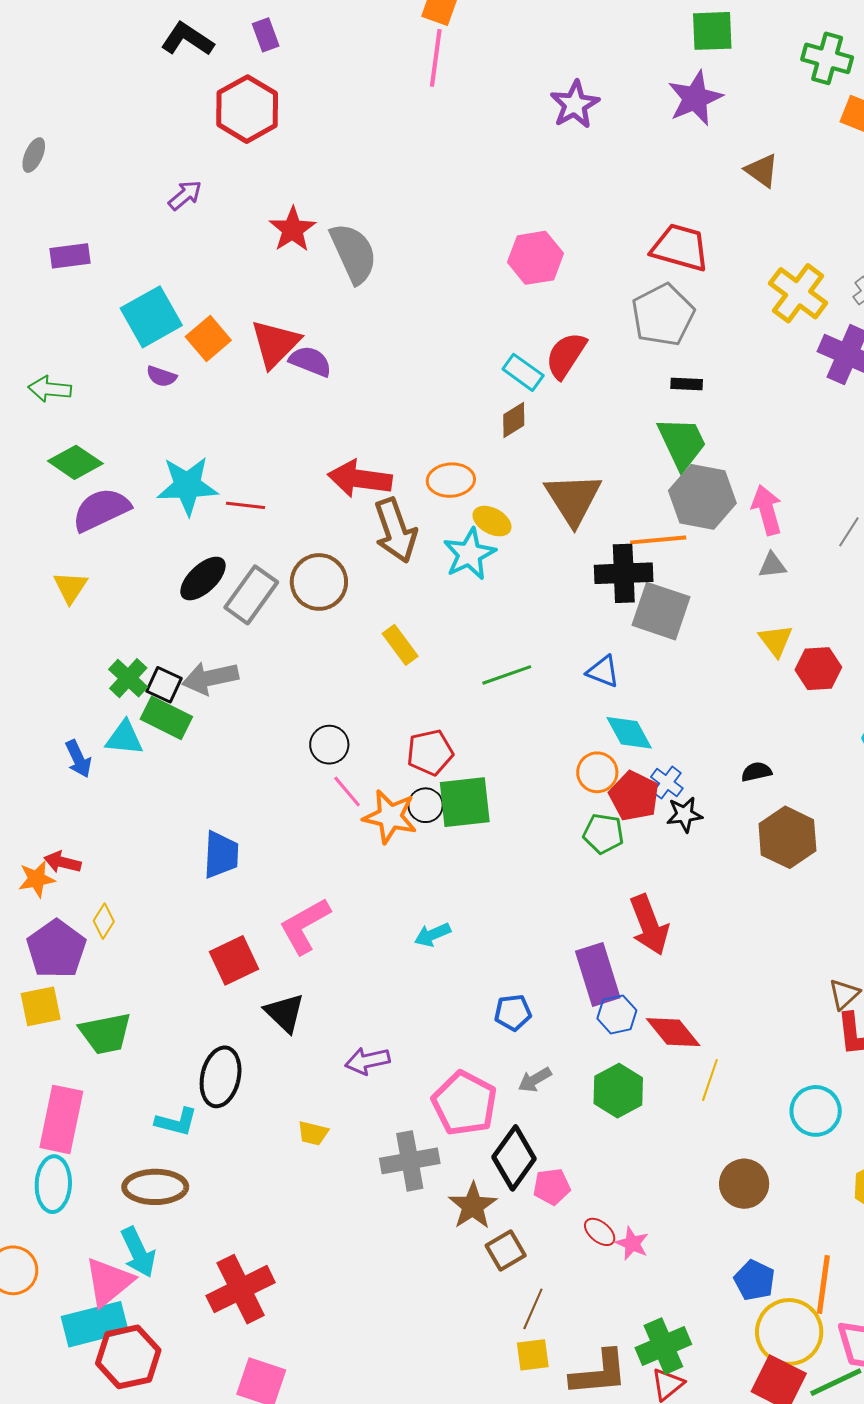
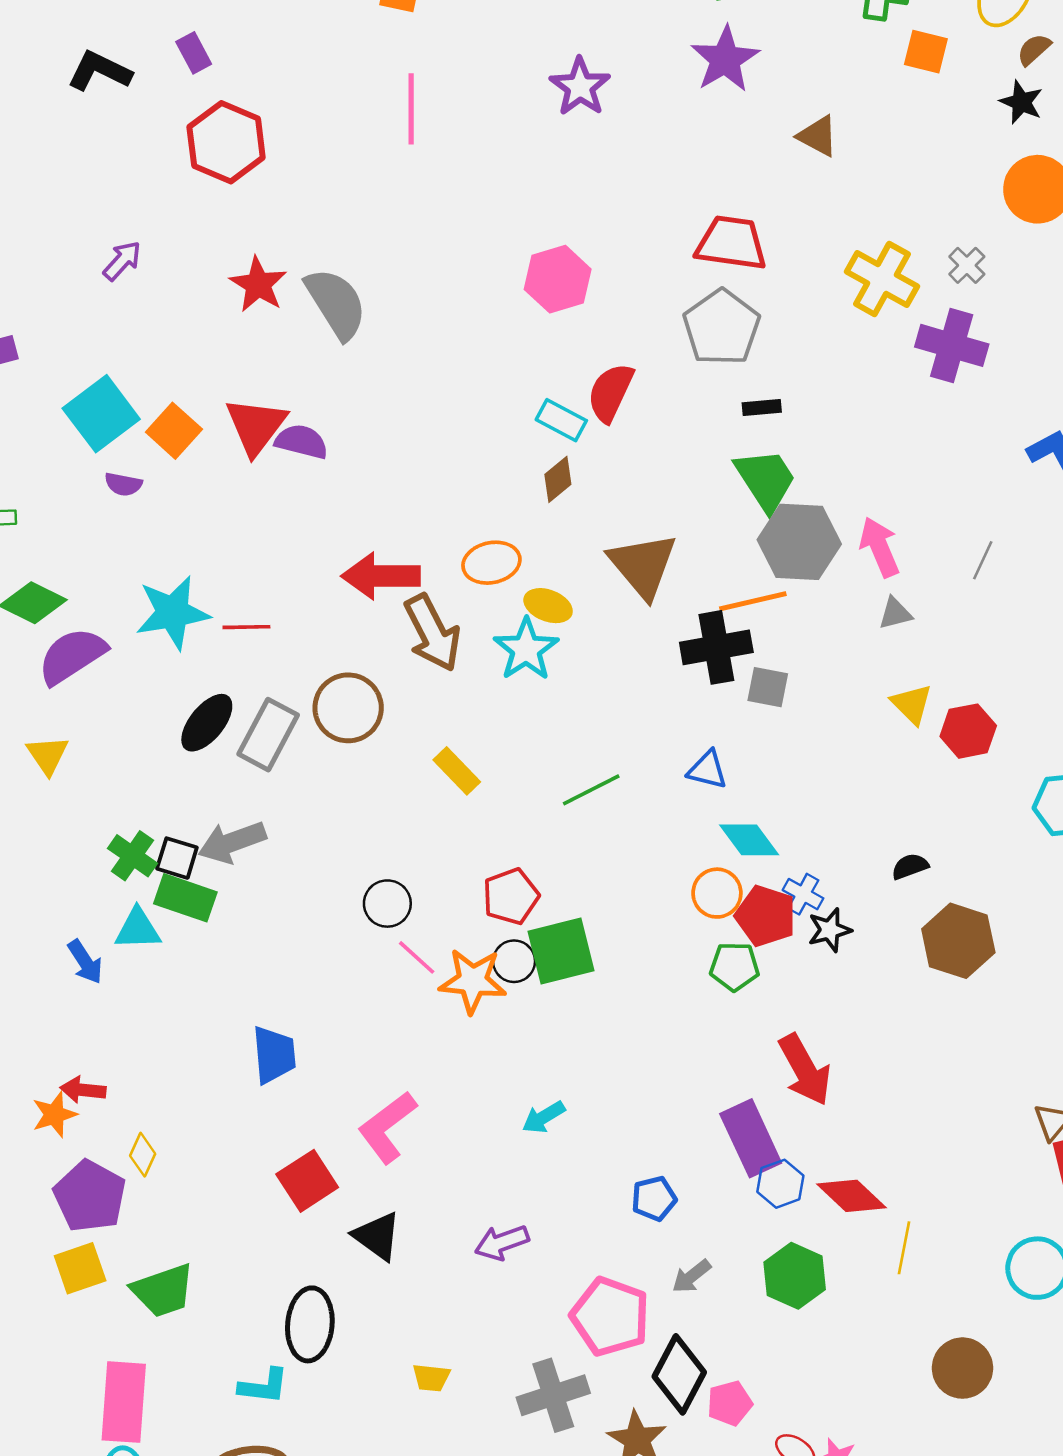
pink line: (436, 58) -> (411, 109), moved
red hexagon: (247, 109) -> (226, 142), moved
gray square: (661, 611) -> (768, 687), size x0.6
purple arrow: (367, 1061) -> (502, 1242), moved

